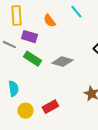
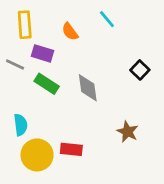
gray diamond: (62, 62) -> (88, 88), turned 65
red rectangle: (50, 107) -> (71, 149), turned 35
yellow circle: (25, 111) -> (37, 155), size x1.5

